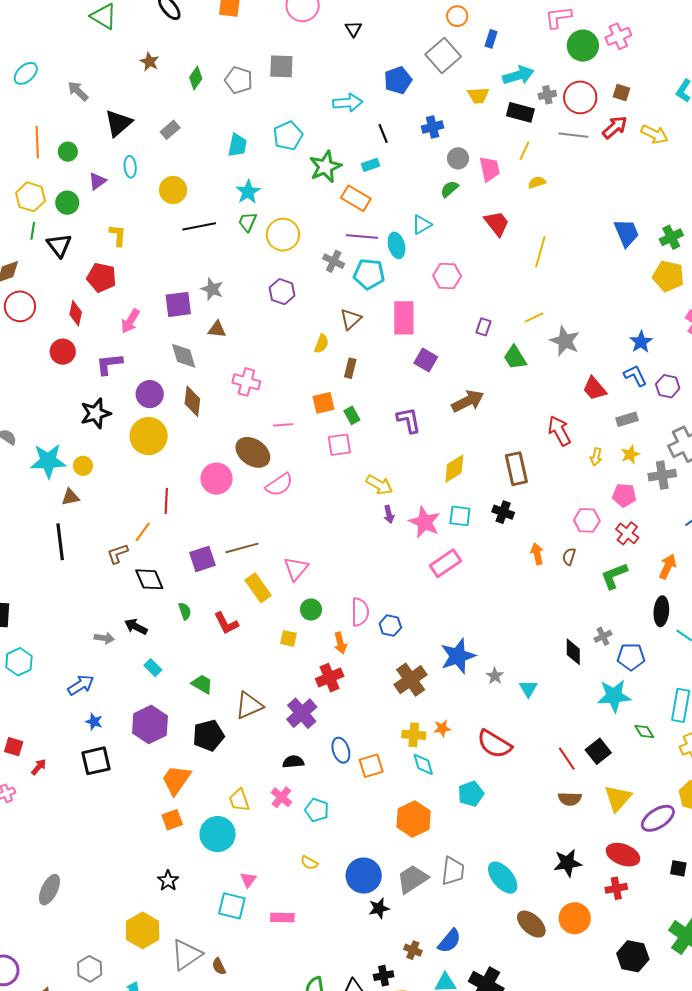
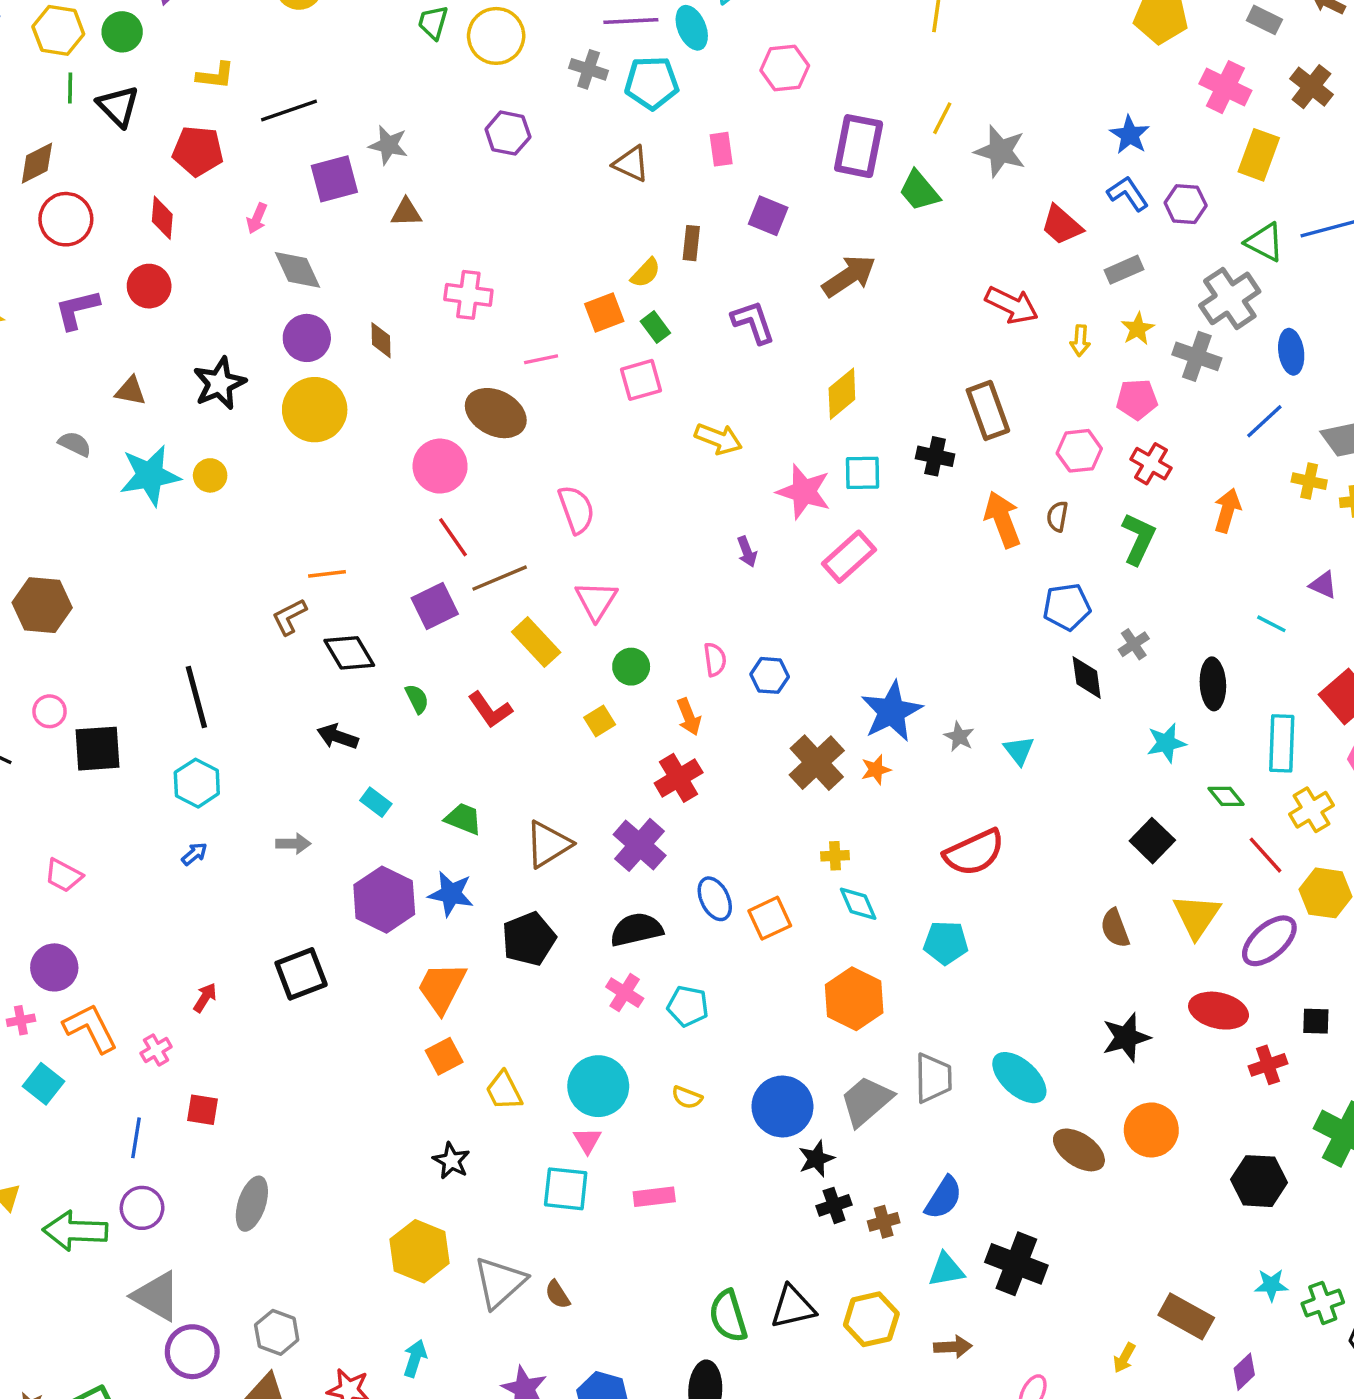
black line: (199, 226) -> (289, 111), moved
yellow L-shape: (118, 235) -> (215, 75), turned 100
yellow line: (534, 317) -> (942, 118), turned -30
pink rectangle: (404, 318) -> (721, 149), size x0.6
brown triangle: (351, 319) -> (631, 164), turned -45
pink arrow: (130, 321) -> (257, 218), size x0.7
purple rectangle: (484, 327) -> (859, 146), size x2.0
yellow semicircle: (321, 344) -> (646, 273), moved, turned 30
gray diamond: (184, 356) -> (298, 270), moved
purple L-shape: (109, 364) -> (77, 309), moved
brown rectangle: (350, 368) -> (691, 243), moved
brown diamond: (192, 401) -> (381, 340), size x0.7
red arrow: (559, 431) -> (1012, 305), turned 152
brown rectangle: (516, 469) -> (988, 410), moved
gray cross: (662, 475) -> (1197, 356), turned 36
pink semicircle: (279, 485) -> (576, 509), moved, turned -68
brown triangle: (70, 497) -> (131, 391), moved, turned 30
red line: (166, 501) -> (453, 537), moved, turned -30
purple arrow: (389, 514) -> (747, 552), moved
orange line: (143, 532) -> (327, 574), turned 55
black line: (60, 542) -> (196, 697), moved
orange arrow: (537, 554) -> (1002, 519), size x1.5
green L-shape: (614, 576) -> (1138, 539), turned 144
black ellipse: (661, 611) -> (1213, 684), moved
pink semicircle: (360, 612) -> (715, 659), size x0.7
gray arrow: (104, 638) -> (293, 844), moved
yellow square: (288, 638) -> (600, 721), turned -36
blue pentagon: (631, 657) -> (1067, 607), moved
cyan hexagon: (19, 662) -> (197, 783), moved
blue arrow: (81, 685) -> (194, 854), moved, size x0.6
cyan star: (614, 696) -> (1166, 743), size x0.7
blue star: (94, 722) -> (451, 894), moved, size x1.5
orange star: (442, 728) -> (876, 770), moved
black pentagon: (208, 735) -> (529, 939), moved
yellow cross: (414, 735) -> (835, 856), size x0.7
red semicircle: (494, 744) -> (974, 852), turned -48
red square: (14, 747) -> (202, 1110), moved
red line: (567, 759) -> (1265, 855), moved
black semicircle: (293, 762) -> (636, 930), size x1.4
cyan pentagon: (471, 794) -> (946, 943), turned 30
brown semicircle: (570, 799) -> (1115, 928), turned 75
yellow trapezoid: (239, 800) -> (504, 1091), moved
cyan circle: (218, 834) -> (598, 1086), moved
red cross: (616, 888) -> (1268, 1065), moved
brown cross: (413, 950) -> (884, 1222), turned -30
gray hexagon: (90, 969) -> (277, 1332), moved
black cross: (384, 976) -> (834, 1205), moved

